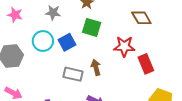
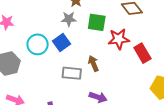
gray star: (53, 13) -> (69, 19), moved
green square: (92, 27) -> (97, 22), moved

